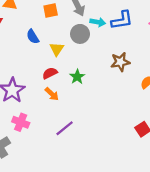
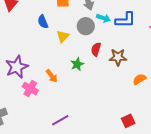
red semicircle: (50, 73) -> (96, 49), moved, turned -56
pink cross: (21, 122) -> (30, 89), moved
purple line: (65, 128) -> (60, 120), moved

